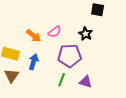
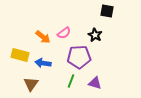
blue arrow: (34, 62) -> (43, 63), turned -98
brown triangle: (12, 76) -> (31, 84), moved

